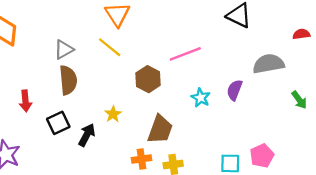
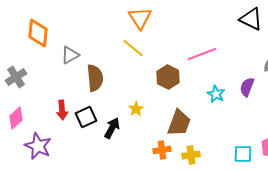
gray triangle: (64, 50) -> (70, 55), moved
red arrow: (25, 101) -> (62, 110), moved

